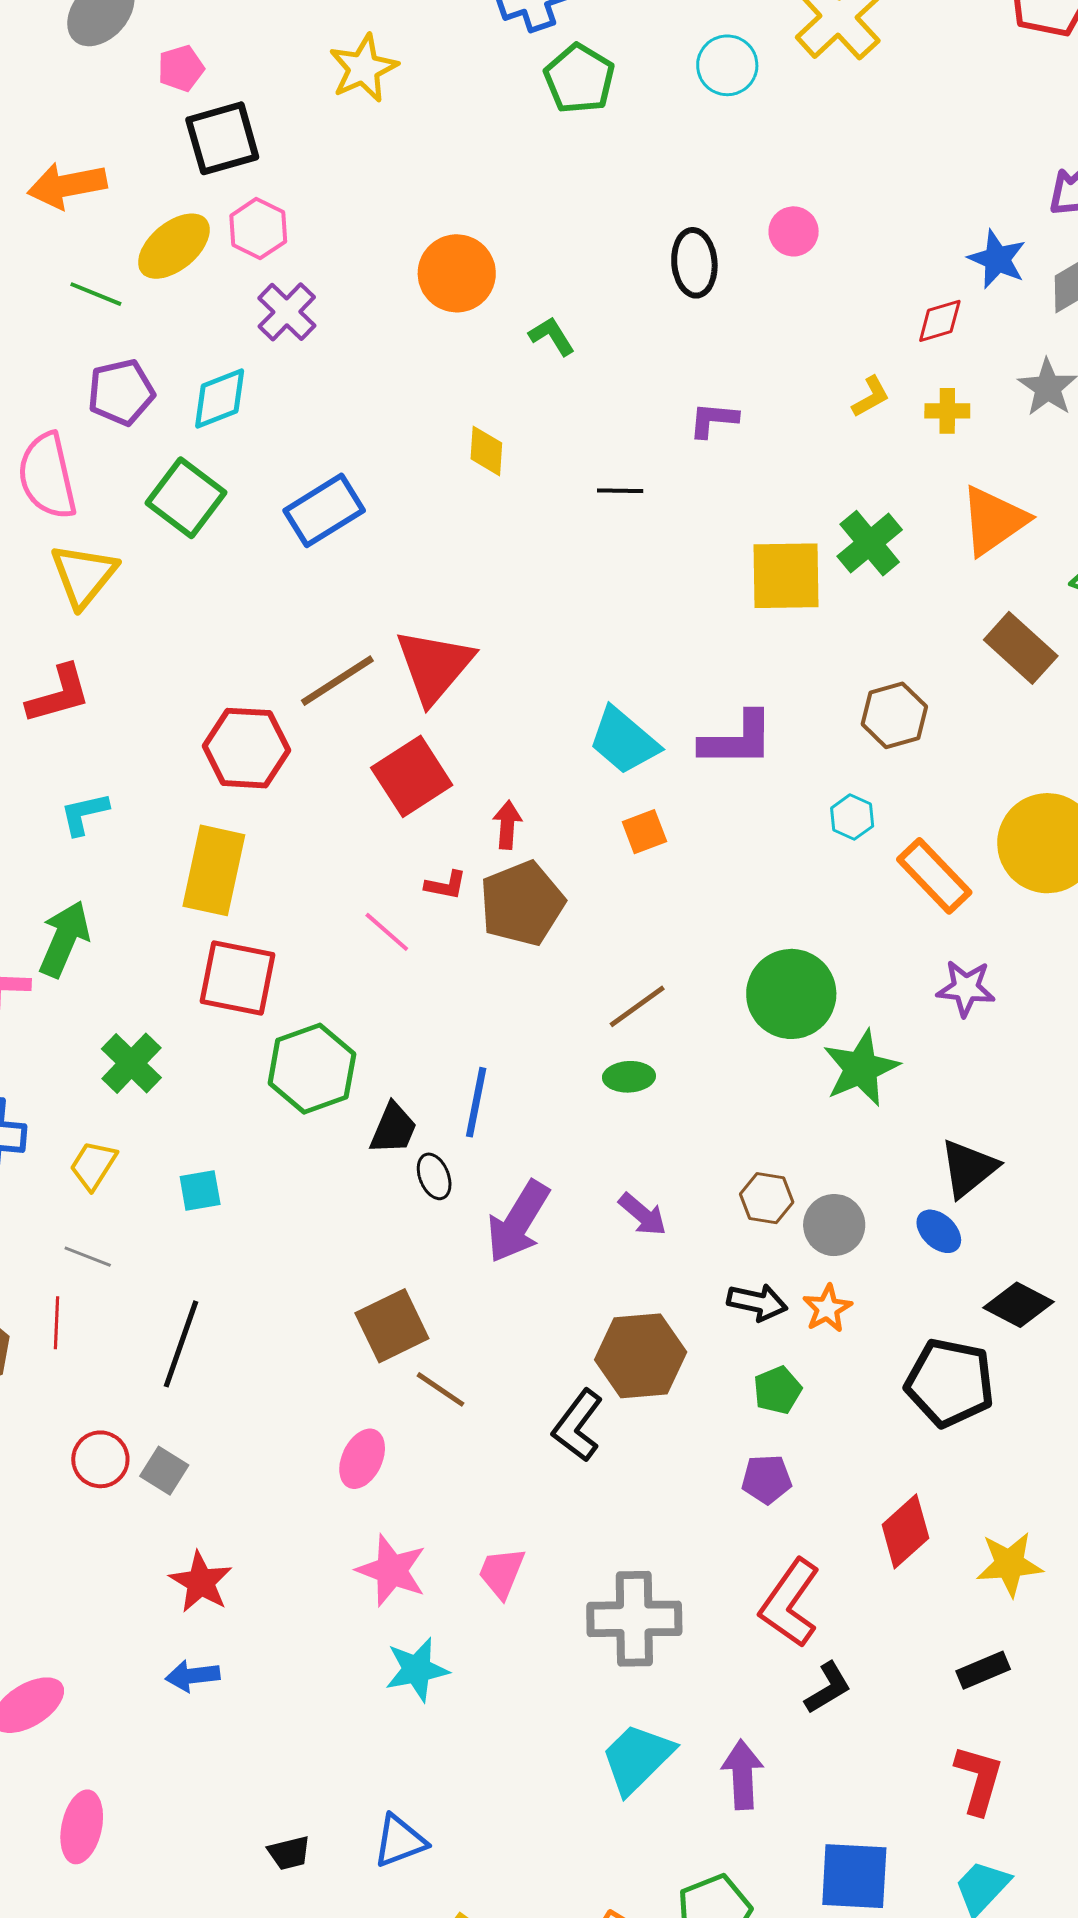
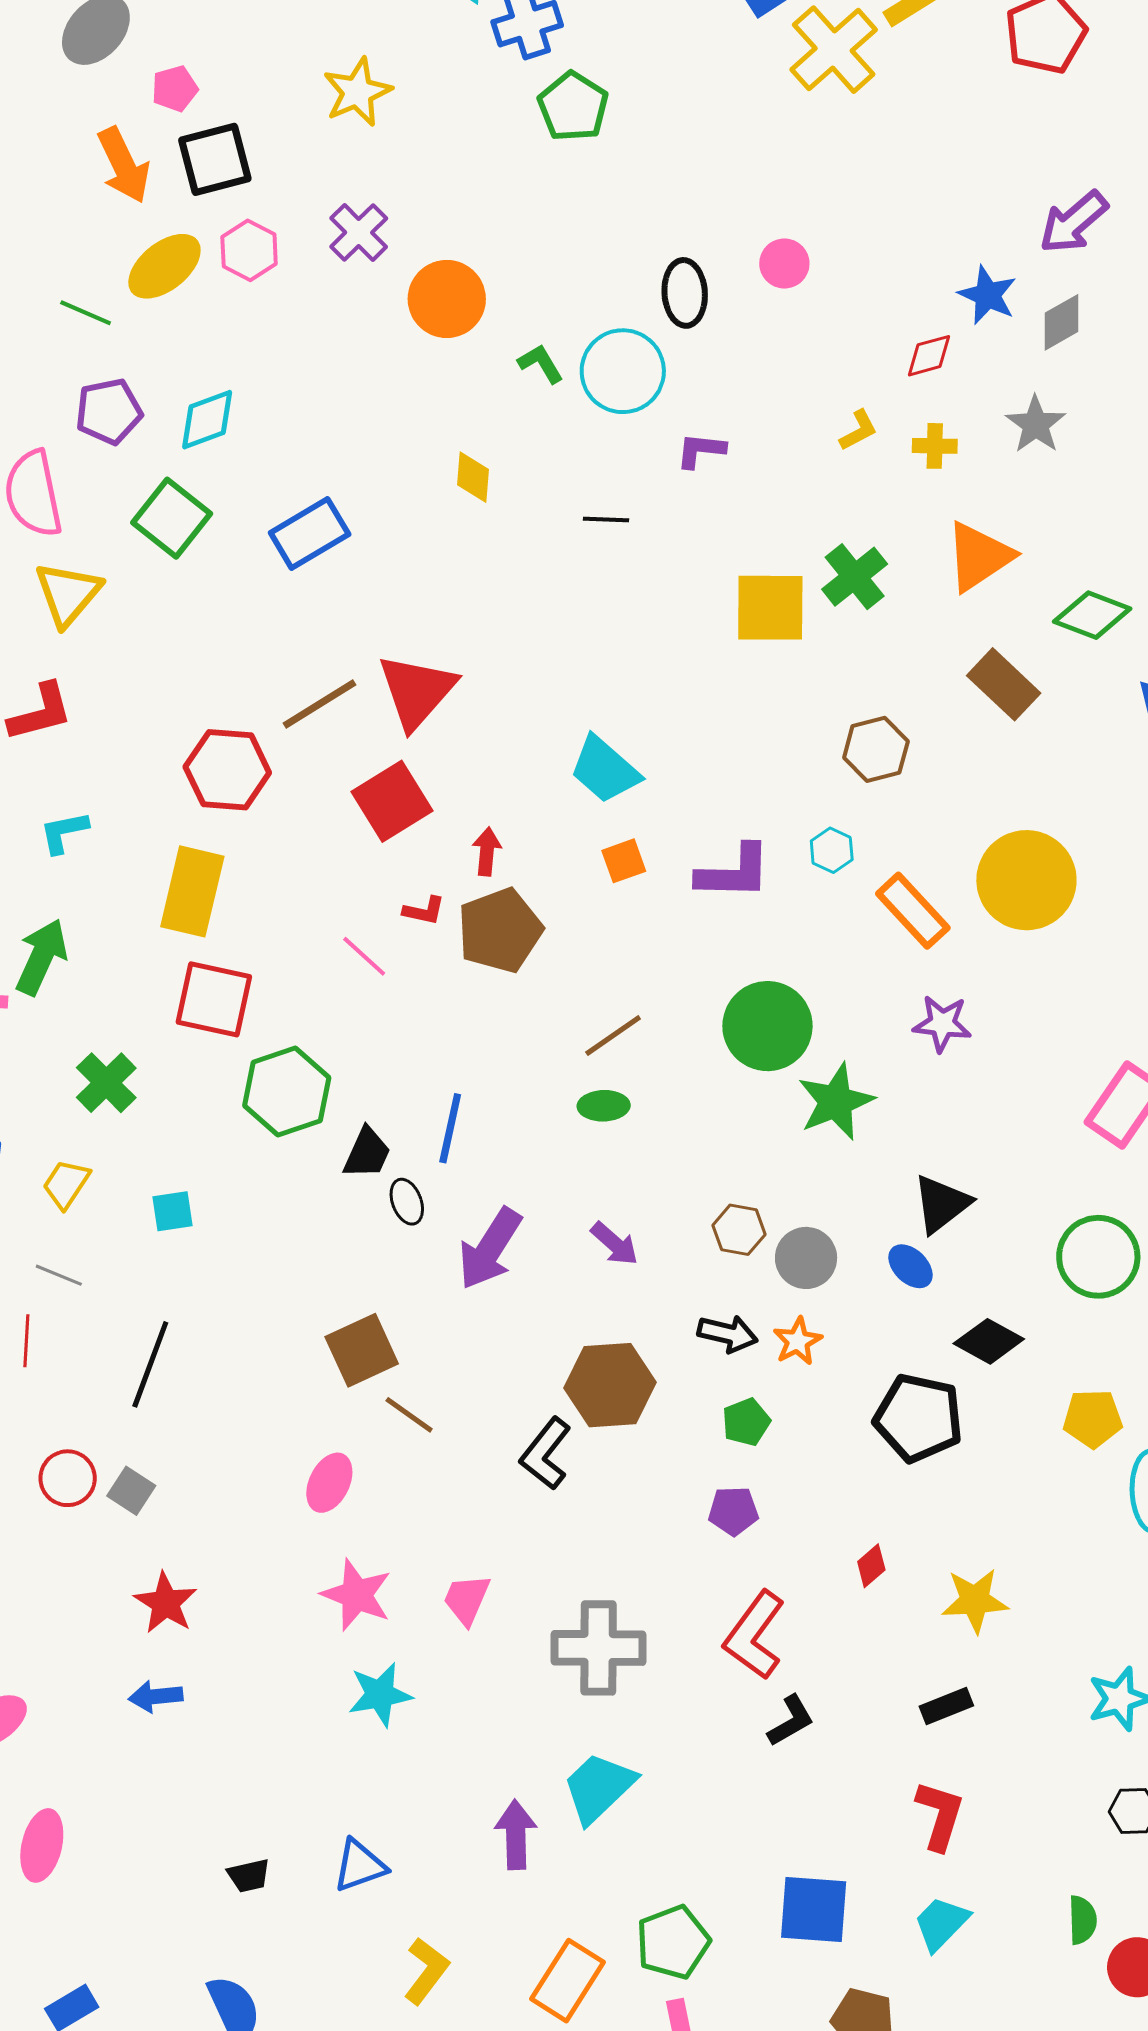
cyan circle: (727, 65) -> (623, 371), moved, size x1.4
orange arrow: (67, 185) -> (124, 165), moved, turned -106
purple cross: (287, 312) -> (359, 233), moved
purple L-shape: (737, 739) -> (734, 872), moved
red diamond: (905, 1531) -> (871, 1566), size x0.6
purple arrow: (742, 1775) -> (516, 1835), moved

